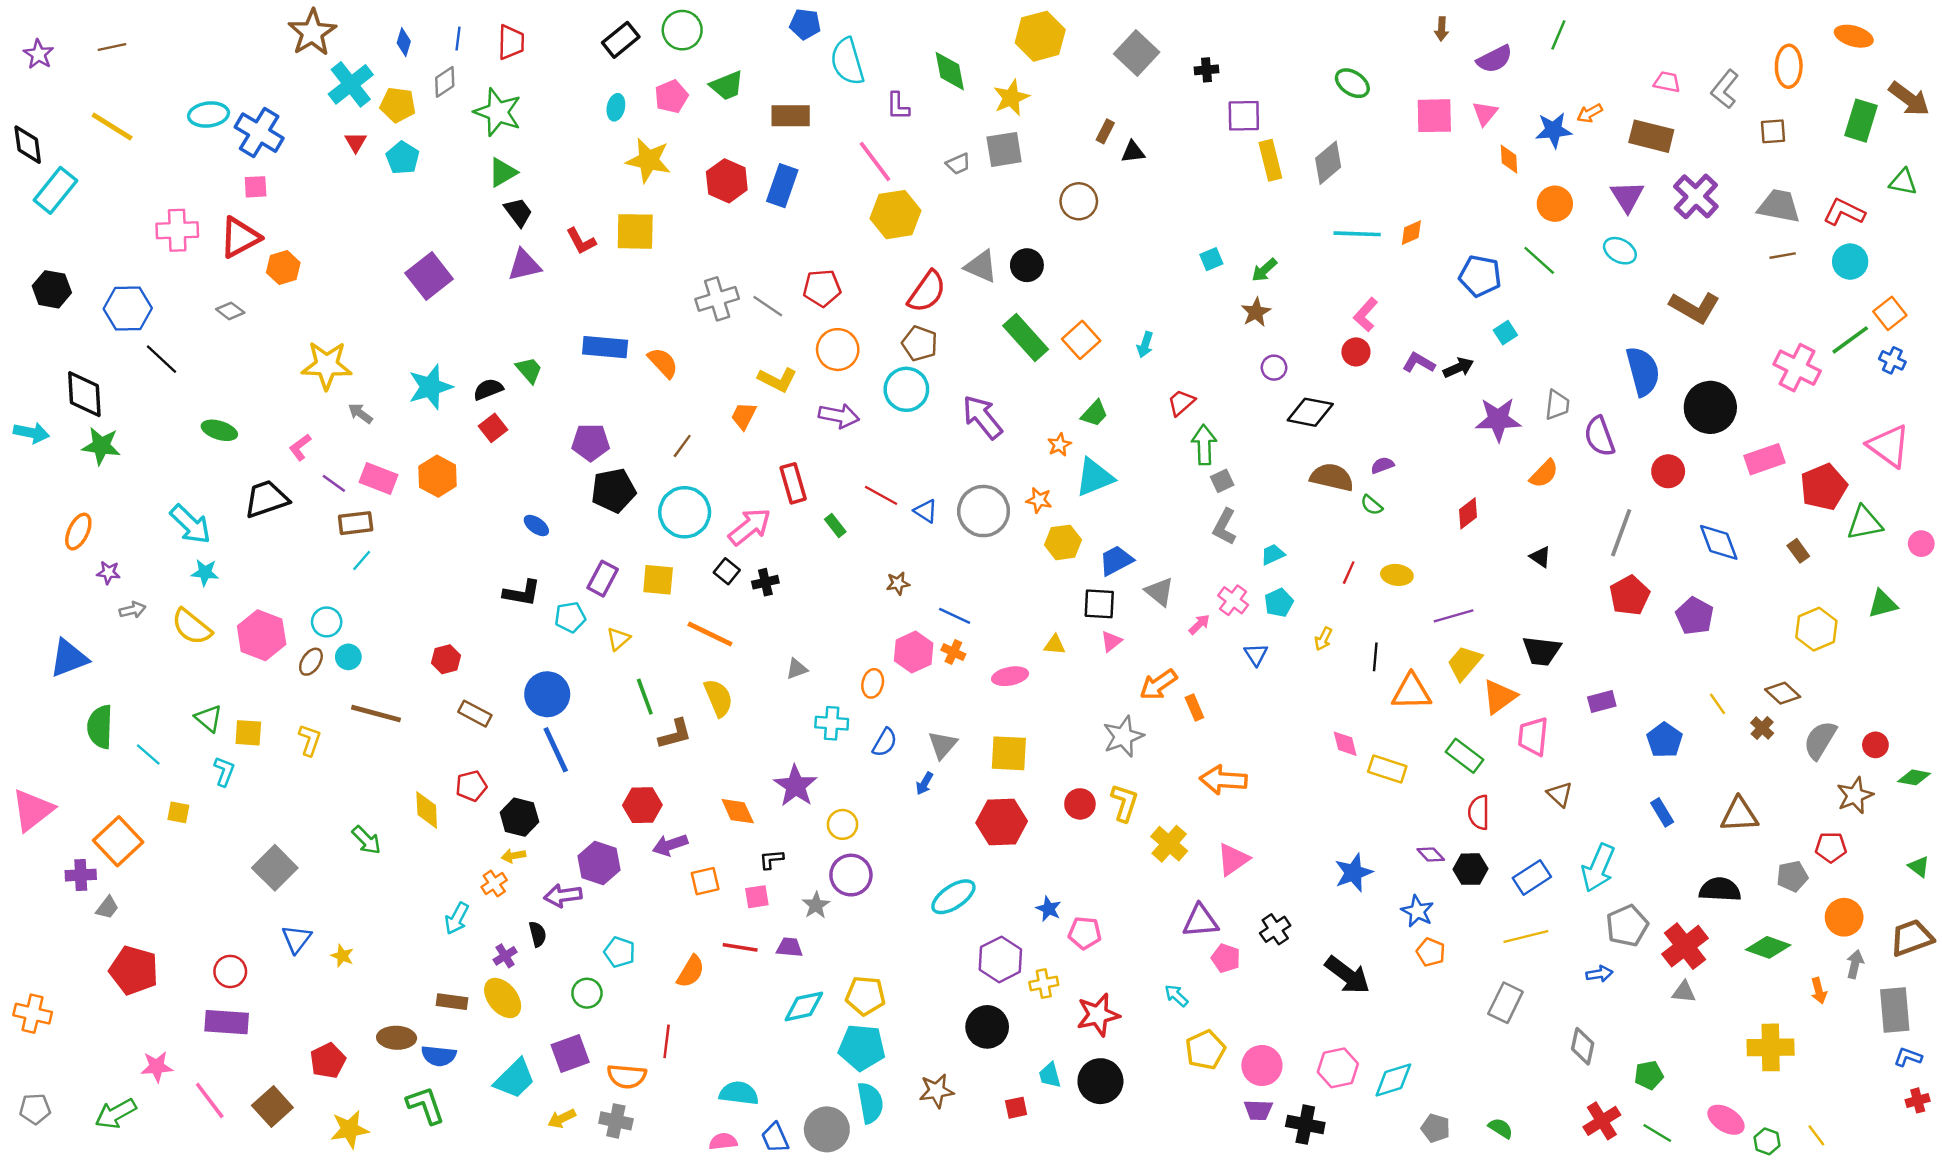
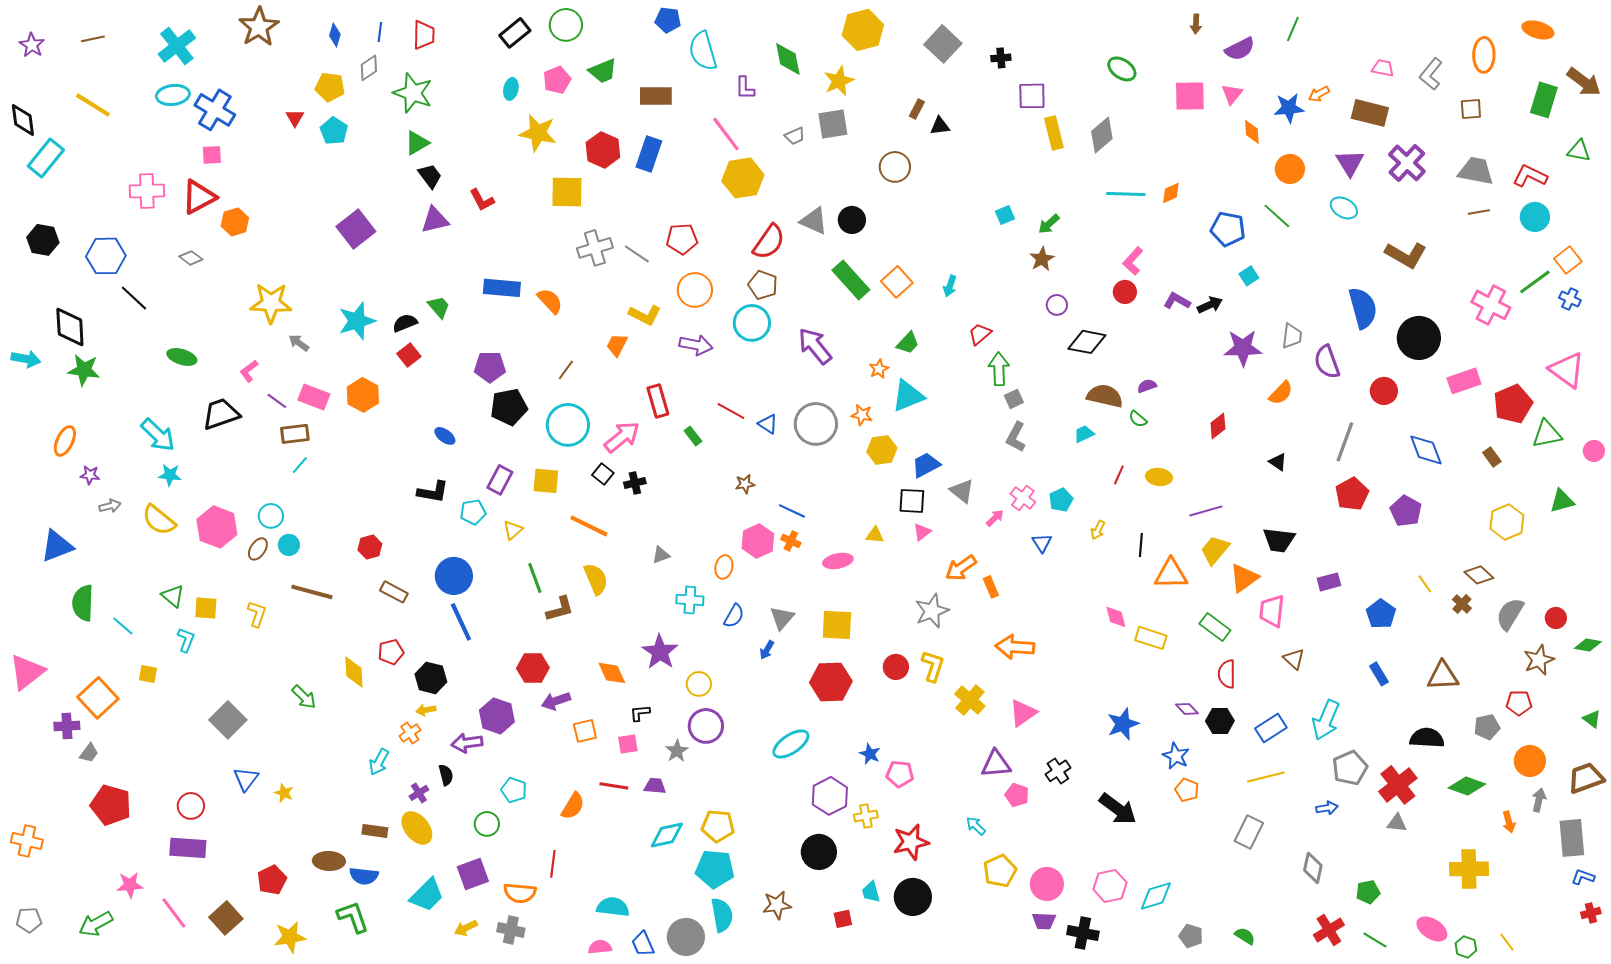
cyan cross: (351, 84) -> (177, 46), moved
yellow square: (635, 231) -> (567, 192), moved
cyan trapezoid: (1273, 554) -> (1084, 434), moved

